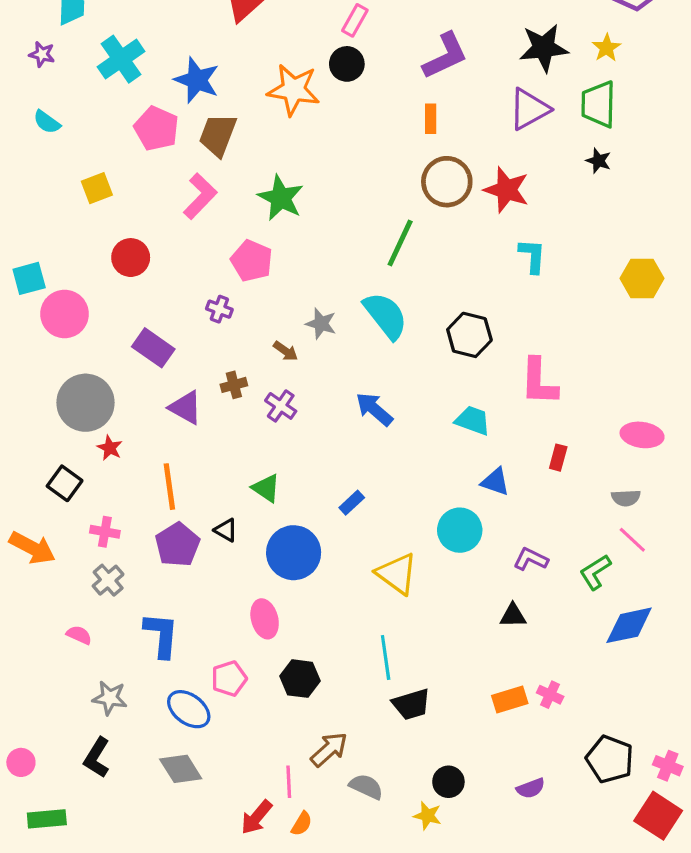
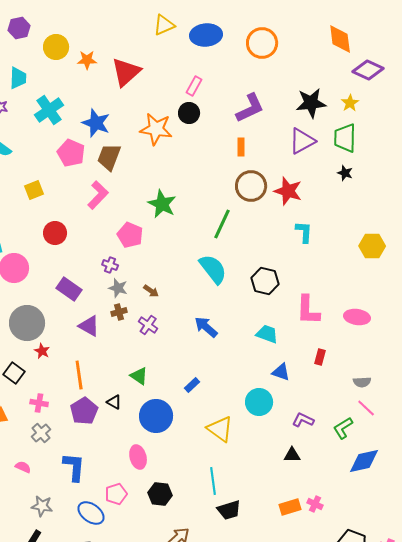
green star: (281, 198) -> (162, 204), moved
gray star: (321, 324) -> (118, 288), moved
pink ellipse: (642, 435) -> (357, 317), moved

